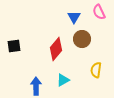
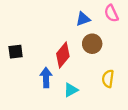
blue triangle: (74, 17) -> (83, 19), turned 40
blue arrow: (36, 86) -> (46, 78), moved

